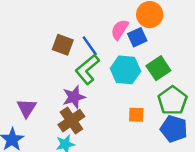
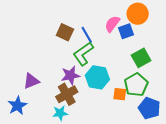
cyan hexagon: (125, 70) -> (97, 77), moved
green pentagon: (172, 101) -> (136, 85), moved
purple triangle: (27, 108) -> (31, 81), turned 30

